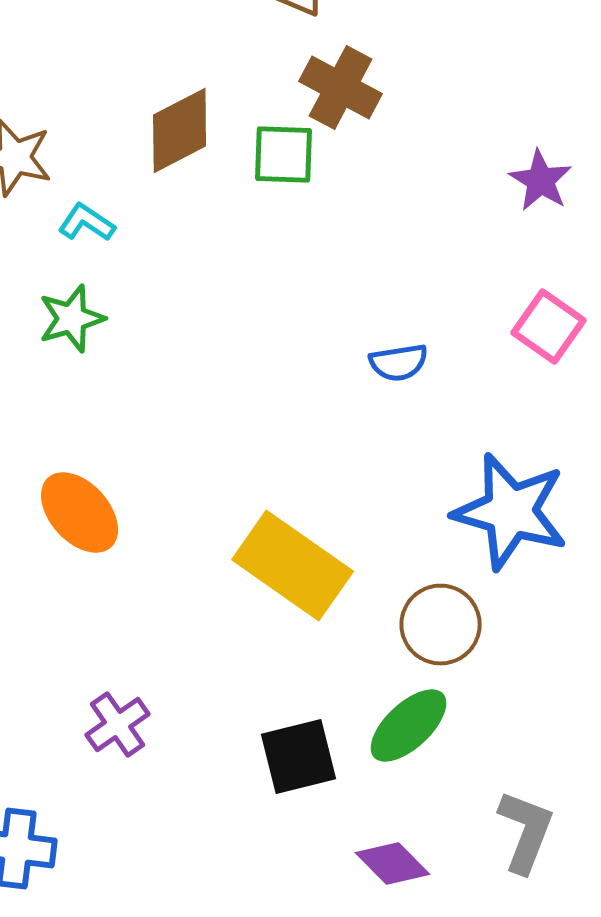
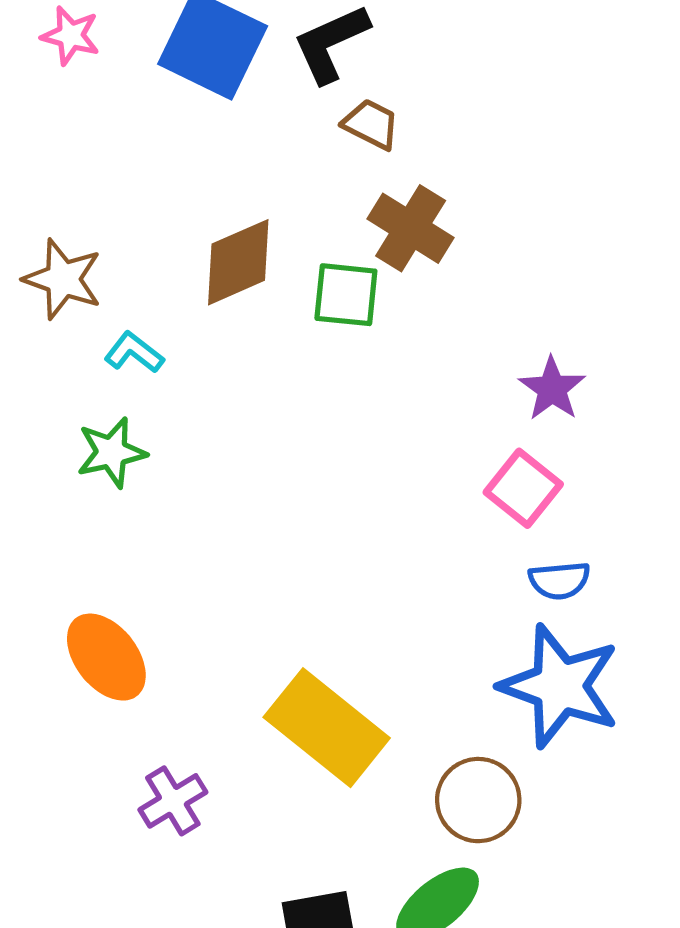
purple star: (541, 180) -> (552, 389), moved
pink square: (549, 326) -> (523, 488), moved
blue semicircle: (399, 362) -> (559, 580), moved
purple cross: (118, 724) -> (173, 801), moved

